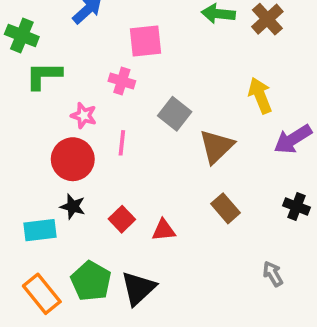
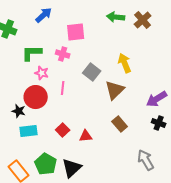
green L-shape: (44, 76) -> (32, 53), moved
yellow arrow: (260, 96) -> (125, 63), moved
purple arrow: (293, 139) -> (157, 99), moved
black star: (73, 207) -> (19, 111), moved
cyan rectangle: (40, 230) -> (29, 131), moved
gray arrow: (273, 274) -> (146, 160), size x1.5

